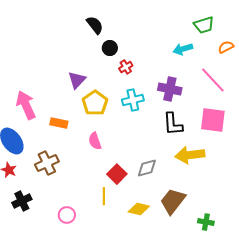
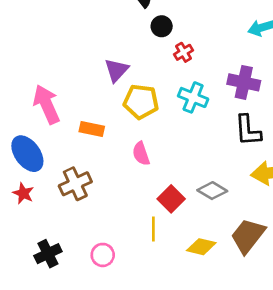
cyan cross: (133, 100) -> (193, 97), turned 35
yellow pentagon: (95, 103) -> (141, 102), turned -30
gray diamond: (147, 168) -> (212, 191), turned 45
black cross: (22, 201) -> (48, 254), moved

